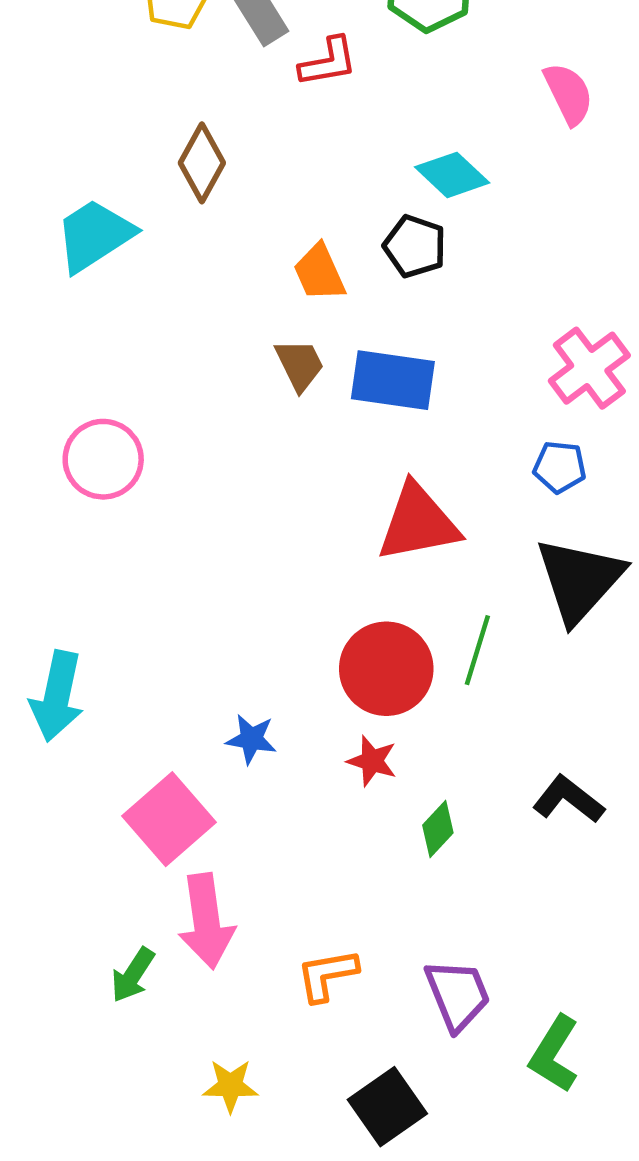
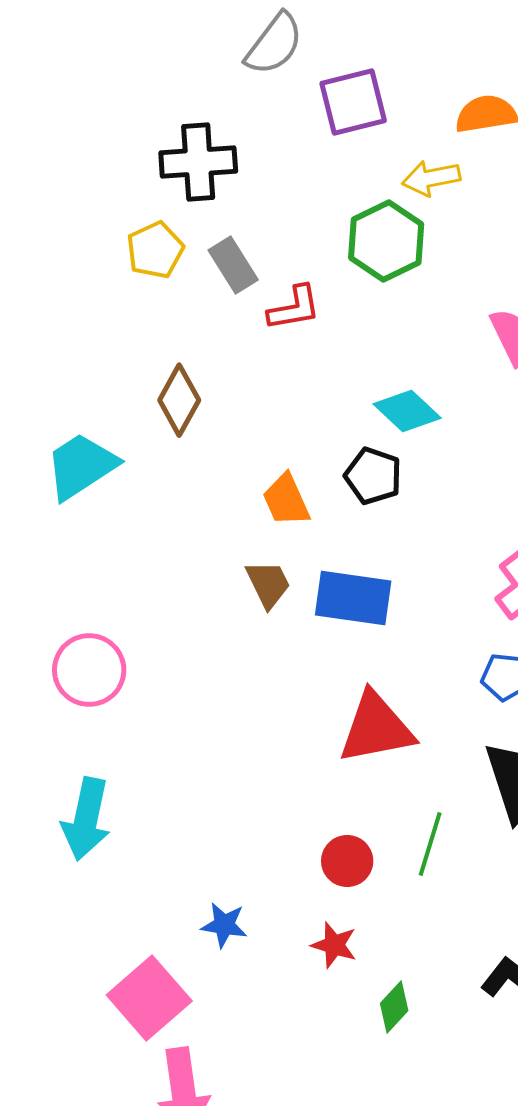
red circle: (386, 669) -> (347, 861), size x0.6
cyan arrow: (57, 696) -> (86, 819), moved

